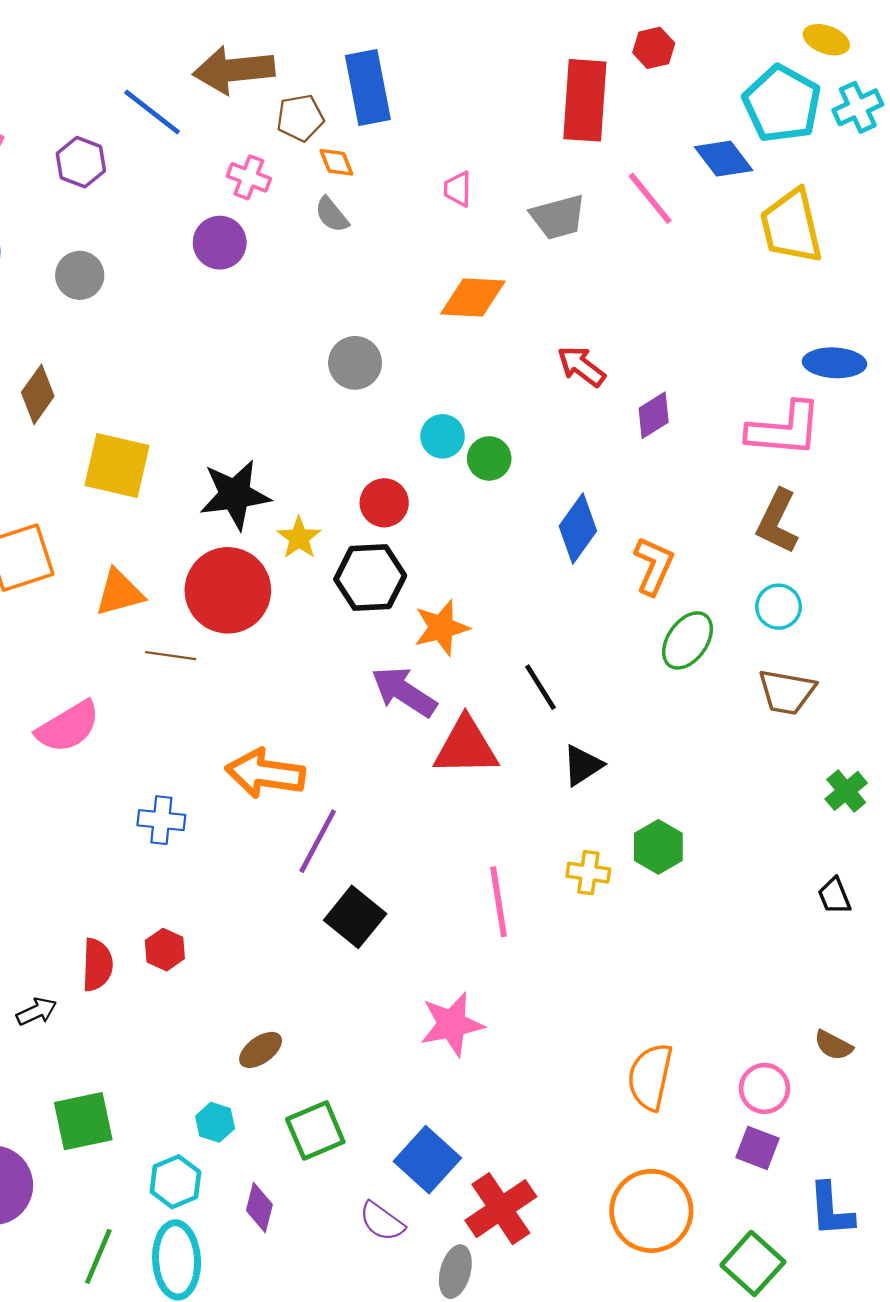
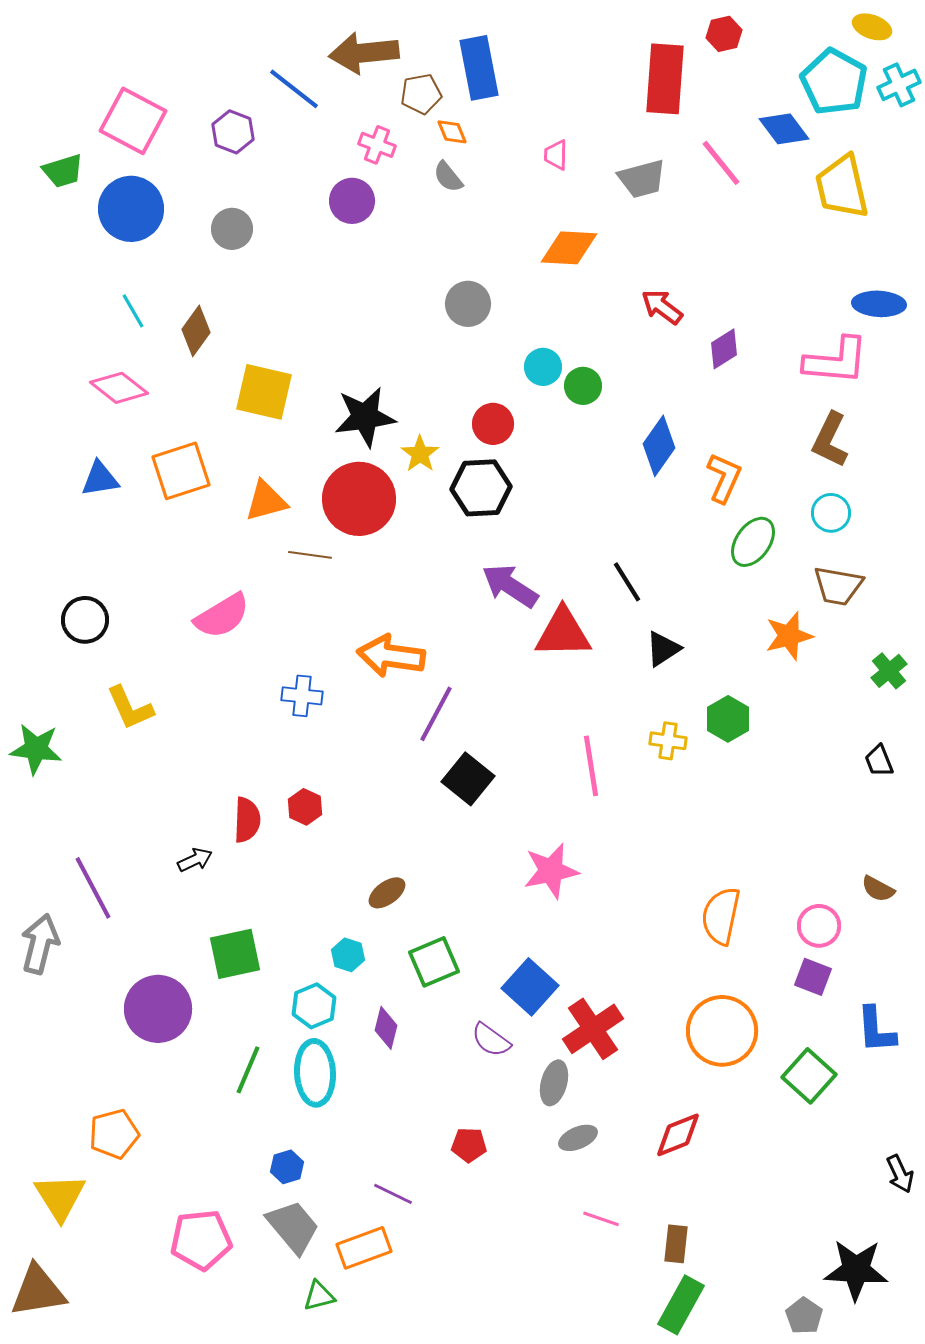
orange star: (441, 628) -> (789, 636), moved

